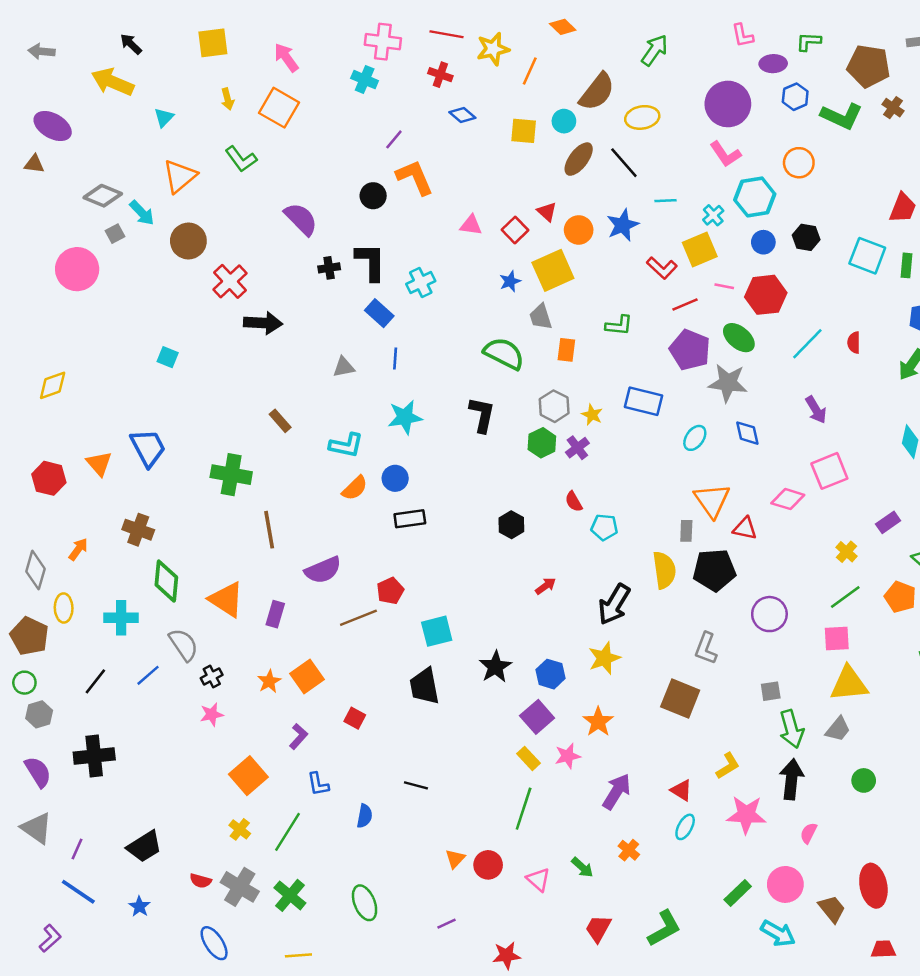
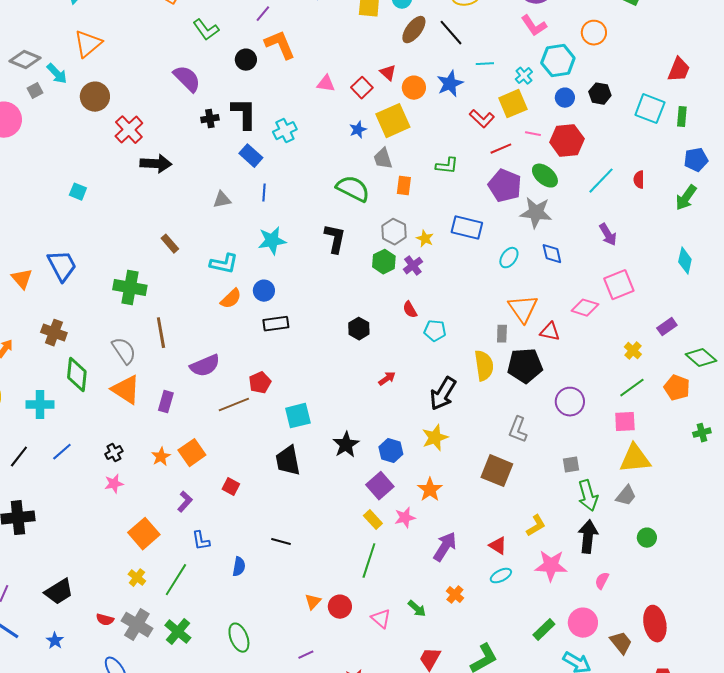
green L-shape: (241, 159) -> (206, 30), moved
gray semicircle: (183, 645) -> (124, 351), moved
cyan ellipse: (685, 827) -> (501, 576), turned 35

